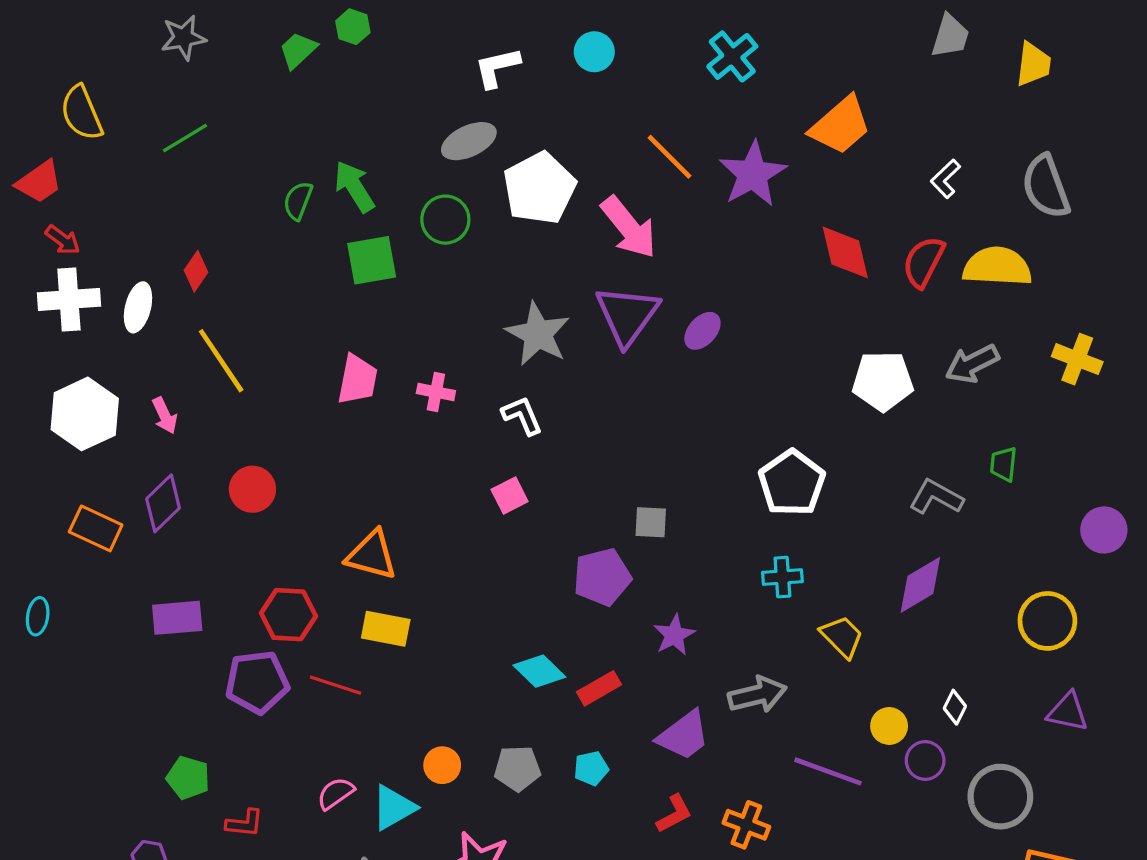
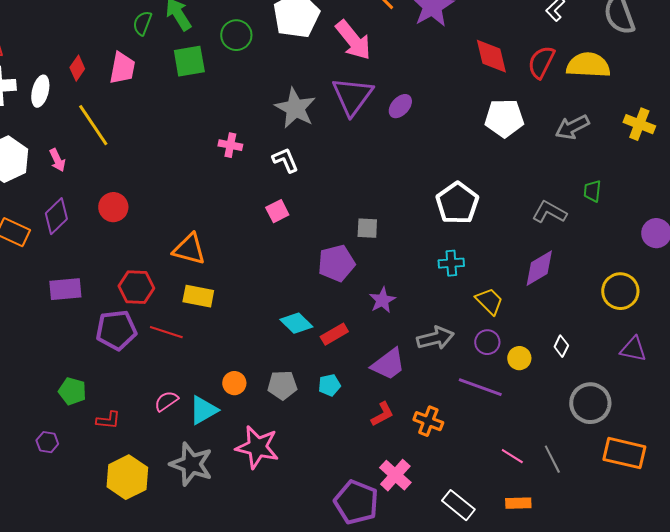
pink trapezoid: (358, 379) -> (122, 68), moved
white pentagon: (883, 381) -> (504, 118), moved
purple circle: (925, 760) -> (487, 342), moved

